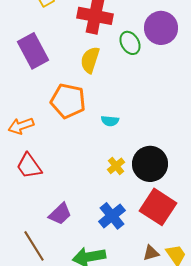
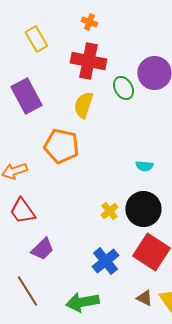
cyan semicircle: (110, 121) -> (144, 166), moved
purple trapezoid: (60, 214) -> (42, 249), moved
brown triangle: (151, 253) -> (144, 298), turned 42

